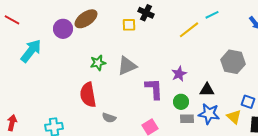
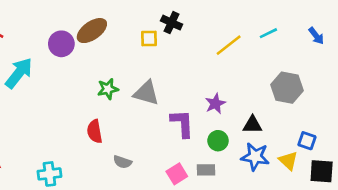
cyan line: (212, 15) -> (268, 33), moved
gray triangle: (127, 66) -> (146, 93), turned 40
red semicircle: (88, 95) -> (95, 131), size x0.7
gray rectangle: (187, 119) -> (206, 170), moved

